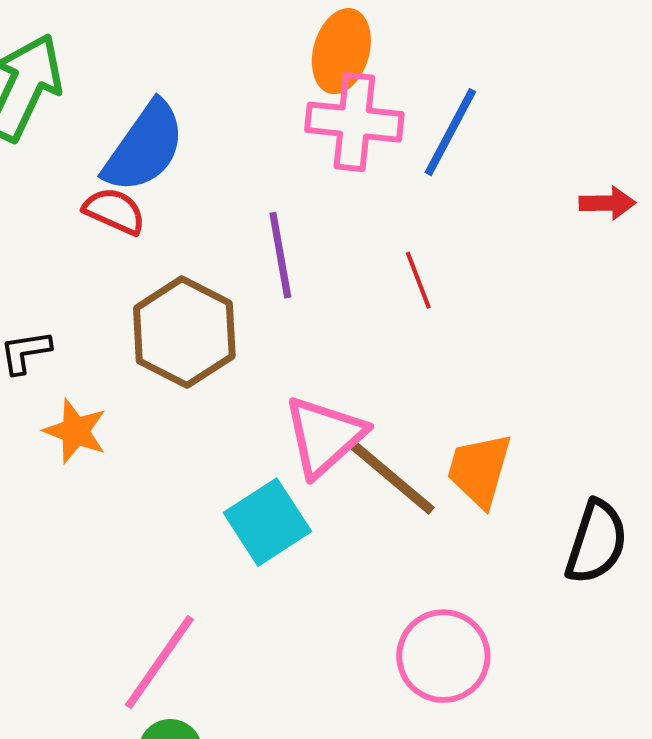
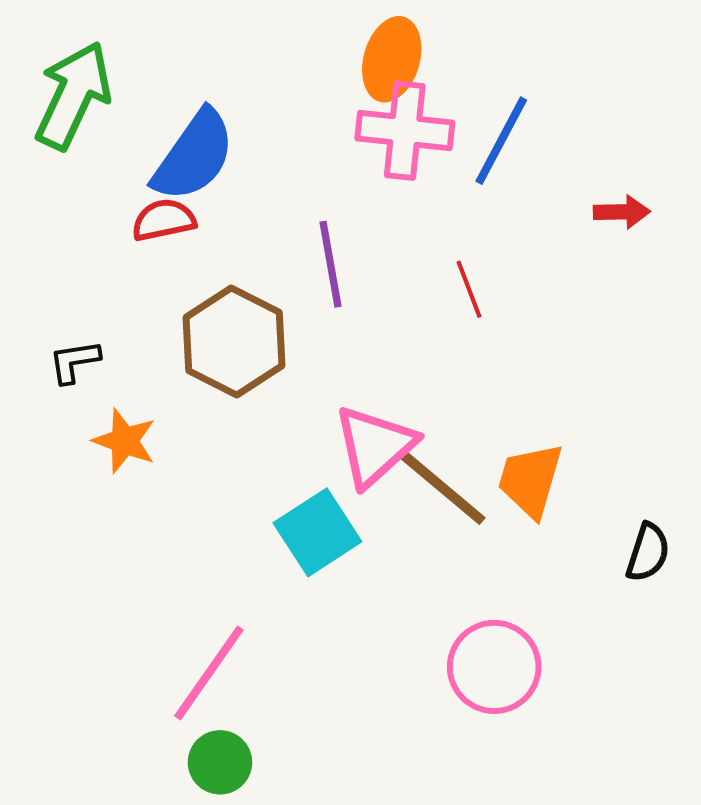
red arrow: (607, 203) -> (622, 212), moved
red semicircle: (114, 211) -> (164, 220), turned -36
black semicircle: (596, 542) -> (648, 552), size x0.7

